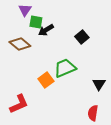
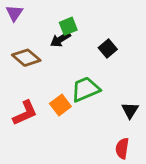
purple triangle: (25, 10) -> (14, 13), moved
green square: (36, 22) -> (68, 26), moved, turned -32
red L-shape: (19, 104) -> (25, 113), moved

